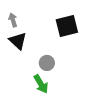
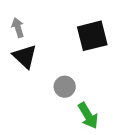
green arrow: (41, 84) -> (88, 116), moved

